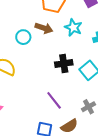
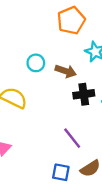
brown arrow: (44, 28) -> (66, 71), moved

